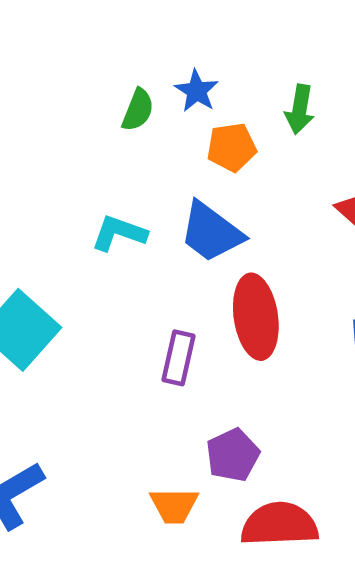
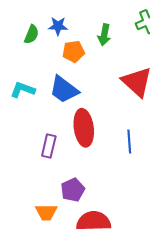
blue star: (197, 91) -> (58, 26), turned -30

